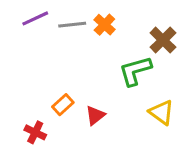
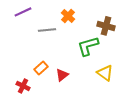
gray line: (72, 25) -> (47, 30), moved
brown cross: (163, 40) -> (106, 26), turned -30

